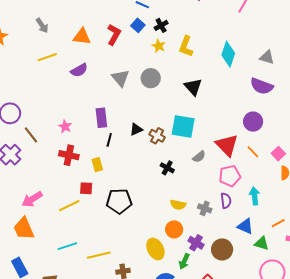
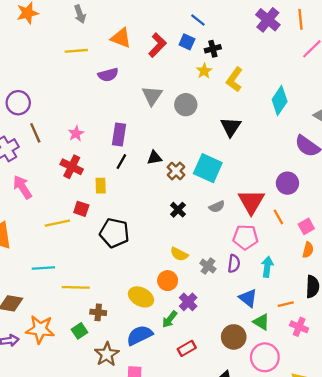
blue square: (138, 25) -> (187, 42), turned -32
pink arrow: (32, 199) -> (22, 187), moved, turned 75
yellow ellipse: (155, 249) -> (141, 297), turned -50
brown circle: (222, 250) -> (234, 337), moved

